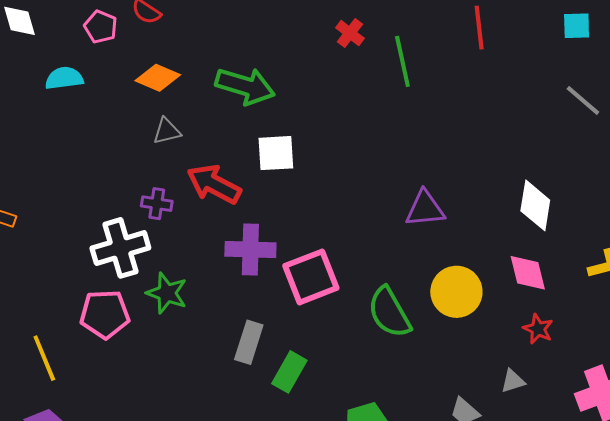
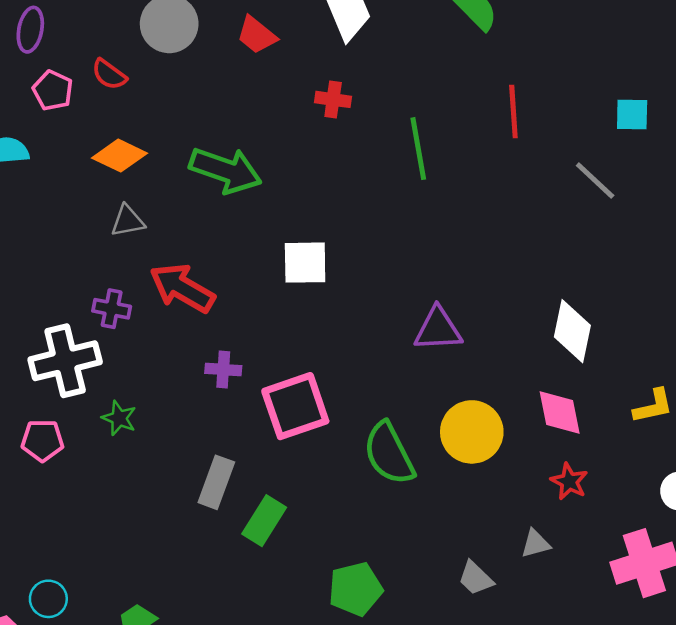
red cross: (350, 33) -> (333, 99), moved, turned -32
gray line: (583, 100) -> (595, 180), moved
white square: (276, 153) -> (305, 263), moved
purple cross: (250, 249) -> (223, 369), size x0.6
green star: (167, 293) -> (119, 418), size x0.7
pink pentagon: (105, 314) -> (42, 440), size x0.7

